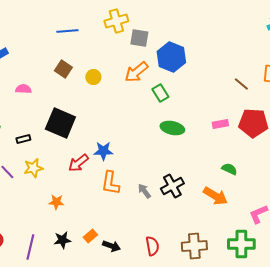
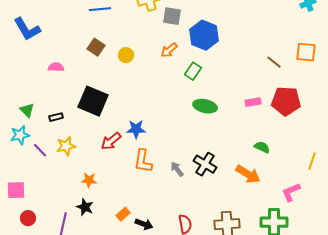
orange arrow: (136, 72) -> (169, 50), size x0.7
green rectangle: (160, 93) -> (193, 71), turned 66
black cross: (172, 186) -> (205, 164), turned -30
black star: (62, 240) -> (85, 207), moved, turned 30

